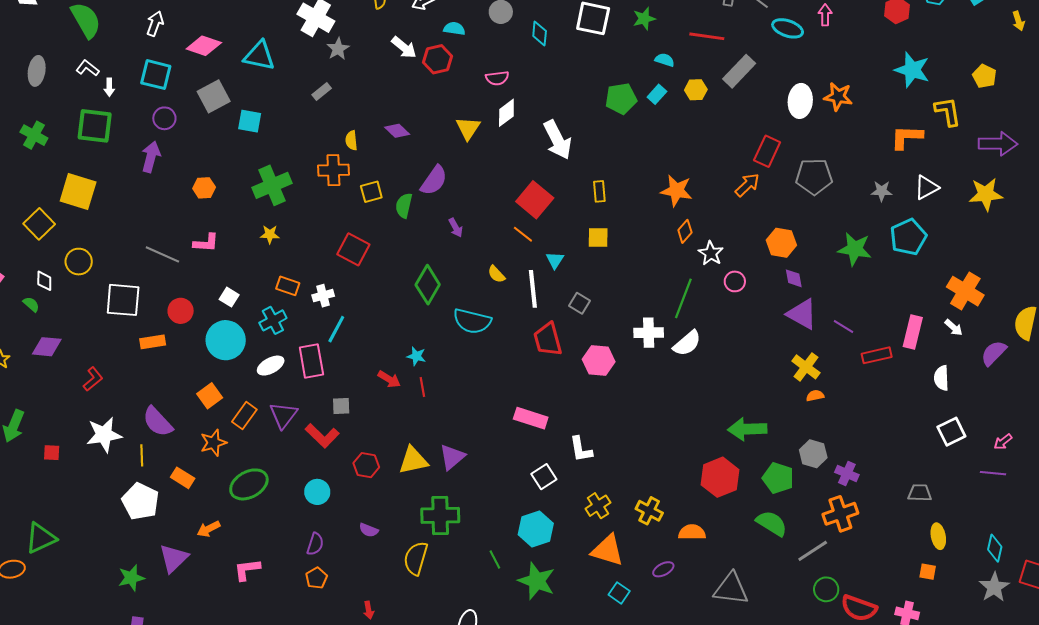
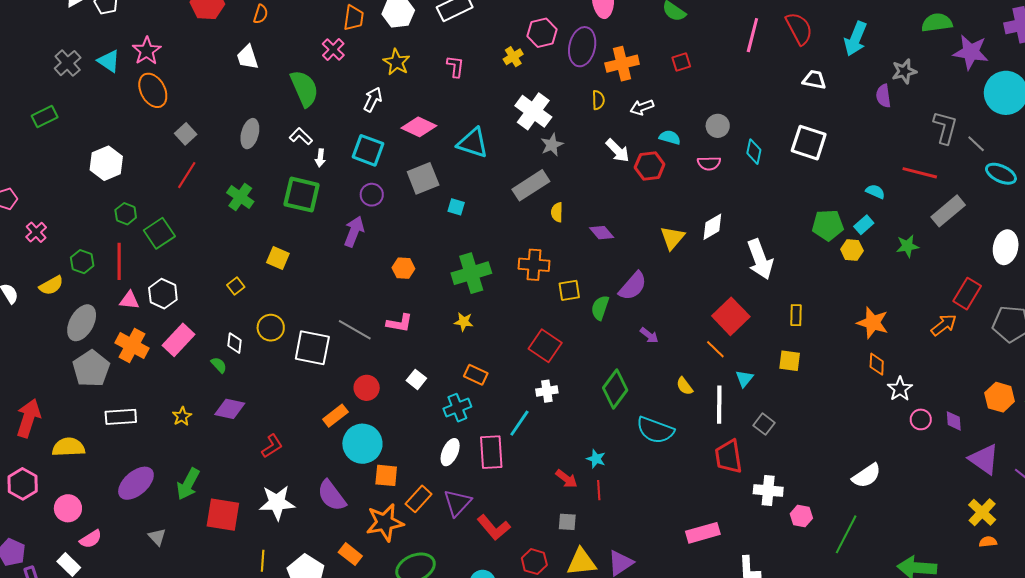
green star: (644, 19) -> (907, 246), moved
pink semicircle: (497, 78) -> (709, 163), moved
yellow hexagon: (696, 90) -> (852, 250), moved
gray rectangle: (322, 91) -> (531, 185), size x1.8
cyan square: (250, 121) -> (456, 207), size x0.7
yellow semicircle: (351, 140) -> (557, 212), moved
yellow square: (78, 191) -> (278, 258), size x0.6
yellow square: (39, 224) -> (236, 286), size x0.6
purple arrow: (456, 228) -> (649, 335), turned -30
orange diamond: (685, 231) -> (877, 364), turned -45
orange hexagon: (781, 243) -> (1000, 397), moved
purple diamond: (794, 278) -> (954, 421), moved
white cross: (323, 296) -> (547, 391), moved
green line: (683, 298) -> (846, 534), moved
white square: (123, 300) -> (312, 348), moved
white cross: (649, 333) -> (768, 491), moved
cyan circle: (226, 340) -> (362, 444), moved
orange rectangle: (153, 342) -> (335, 416), turned -35
pink hexagon: (599, 361) -> (801, 516), moved, size x0.7
white ellipse: (271, 366) -> (450, 452), turned -44
orange square: (210, 396) -> (386, 475), turned 35
gray square: (341, 406) -> (567, 522), moved
pink rectangle: (531, 418) -> (703, 533), turned -40
orange star: (213, 443) -> (385, 523), size x1.4
red square: (52, 453) -> (223, 515), size x2.0
yellow line: (142, 455) -> (263, 561), moved

